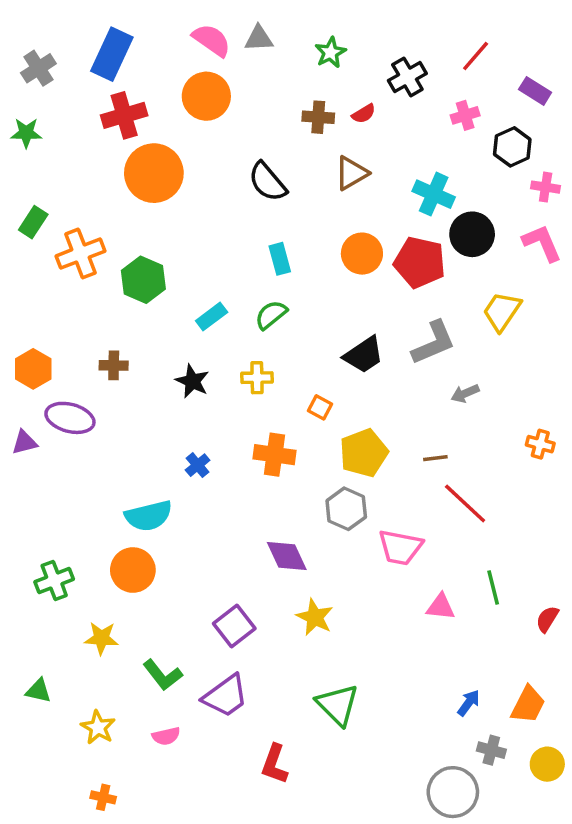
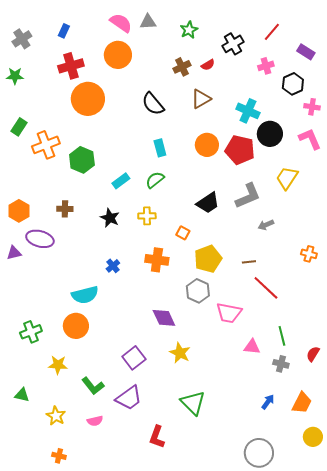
blue rectangle: (112, 54) -> (64, 31), size x0.5
brown cross: (318, 117) -> (182, 67), turned -30
gray cross: (491, 750) -> (281, 364), moved

